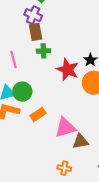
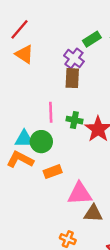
green cross: (44, 51) -> (74, 120), moved
pink line: (13, 59) -> (51, 112), moved

